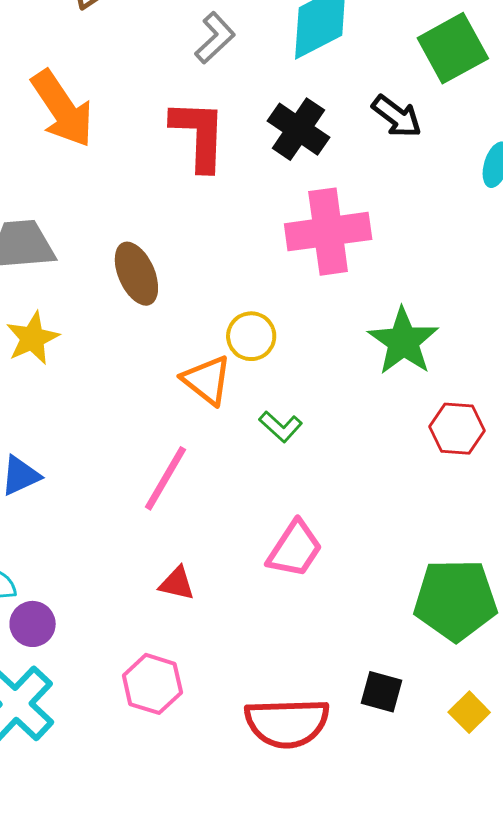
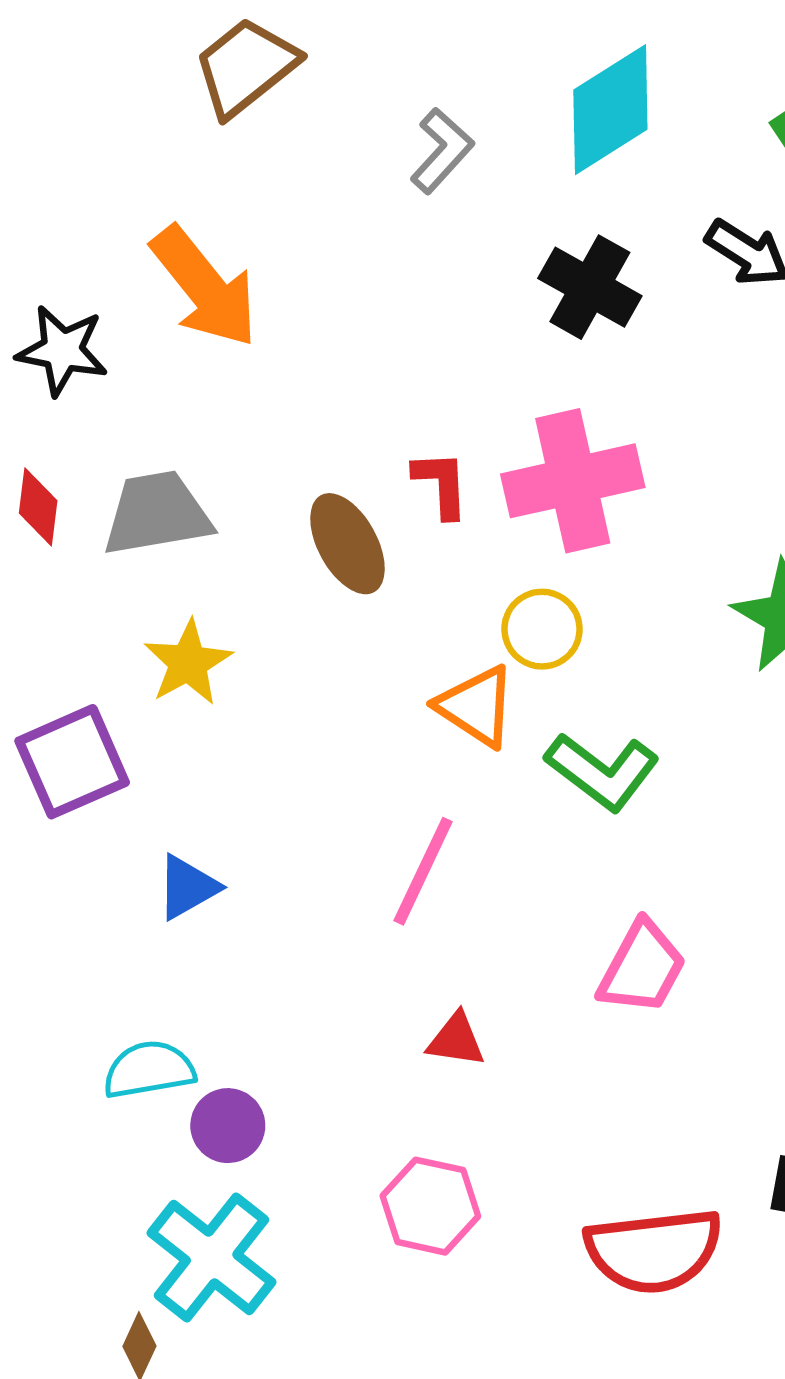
red L-shape: (199, 135) -> (441, 484), moved, size x0.6
pink cross: (328, 232) -> (573, 481), moved
green L-shape: (281, 427) -> (602, 771), size x1.6

